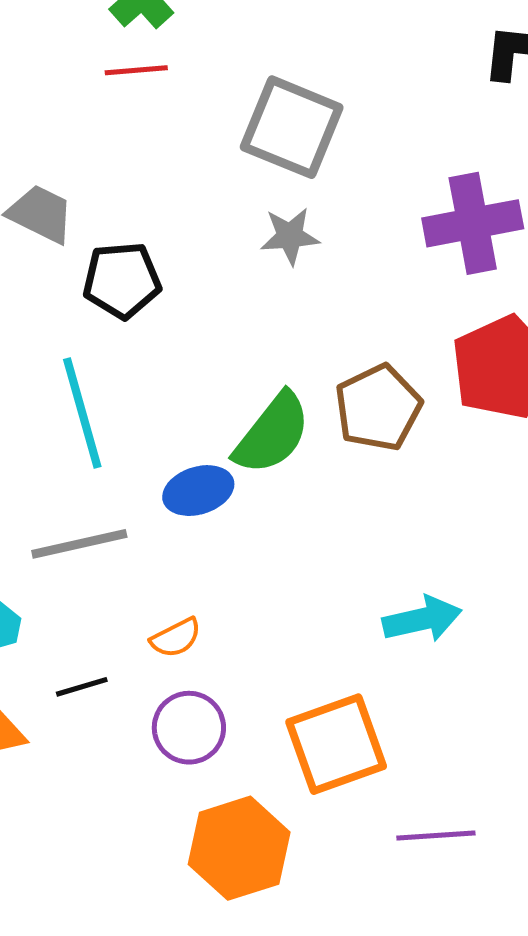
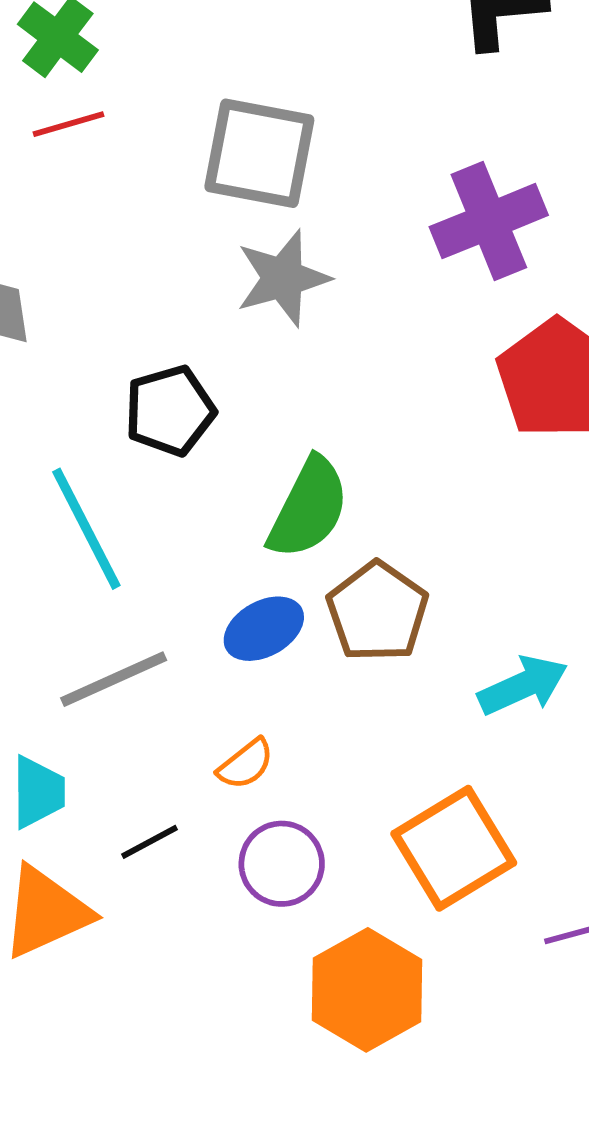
gray star: (290, 236) -> (283, 278), size x1.4
black pentagon: (122, 280) -> (170, 411), moved
brown pentagon: (378, 408) -> (377, 612), moved
blue ellipse: (198, 491) -> (264, 629), moved

